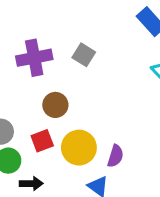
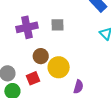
gray square: (84, 55) -> (57, 25), turned -32
yellow circle: (79, 148) -> (59, 67), moved

